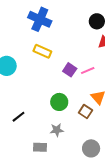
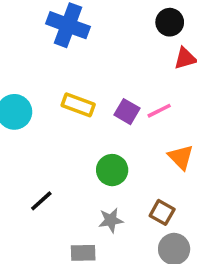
yellow rectangle: (42, 51) -> (78, 105), moved
brown square: (85, 112) -> (162, 212), moved

